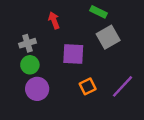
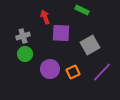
gray square: (108, 37) -> (90, 45), moved
purple square: (73, 54) -> (61, 33), moved
purple circle: (37, 89) -> (50, 69), moved

